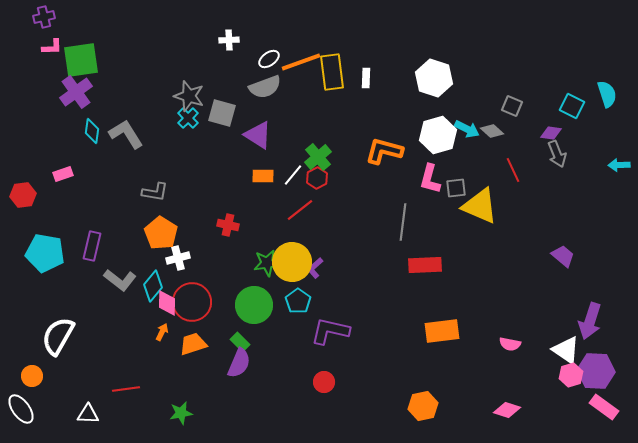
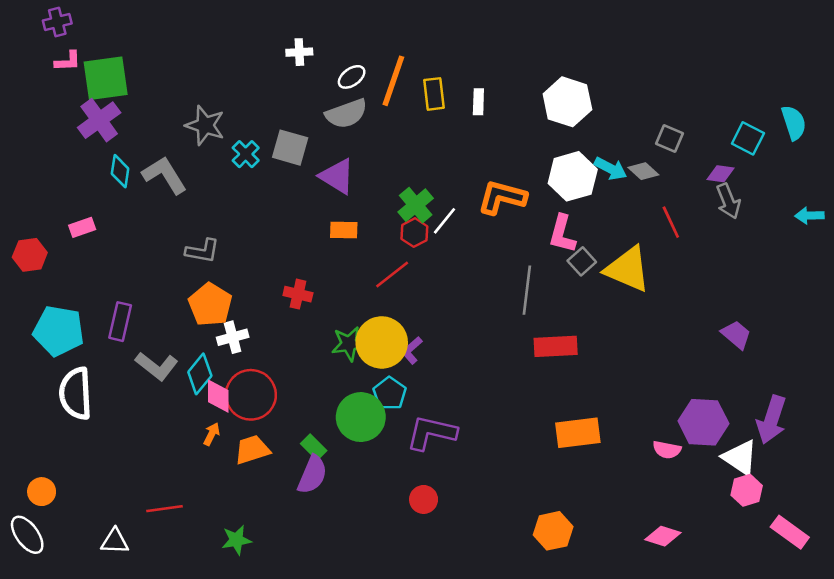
orange line: (301, 62) -> (393, 81), turned -51
yellow rectangle: (332, 72) -> (434, 94), size x0.7
gray star: (189, 96) -> (205, 125), moved
white line: (293, 175) -> (444, 221), moved
gray square: (456, 188) -> (582, 261), moved, turned -35
green circle: (254, 305) -> (361, 417), moved
white semicircle: (58, 336) -> (76, 393), moved, turned -33
purple hexagon: (596, 371) -> (703, 422), moved

